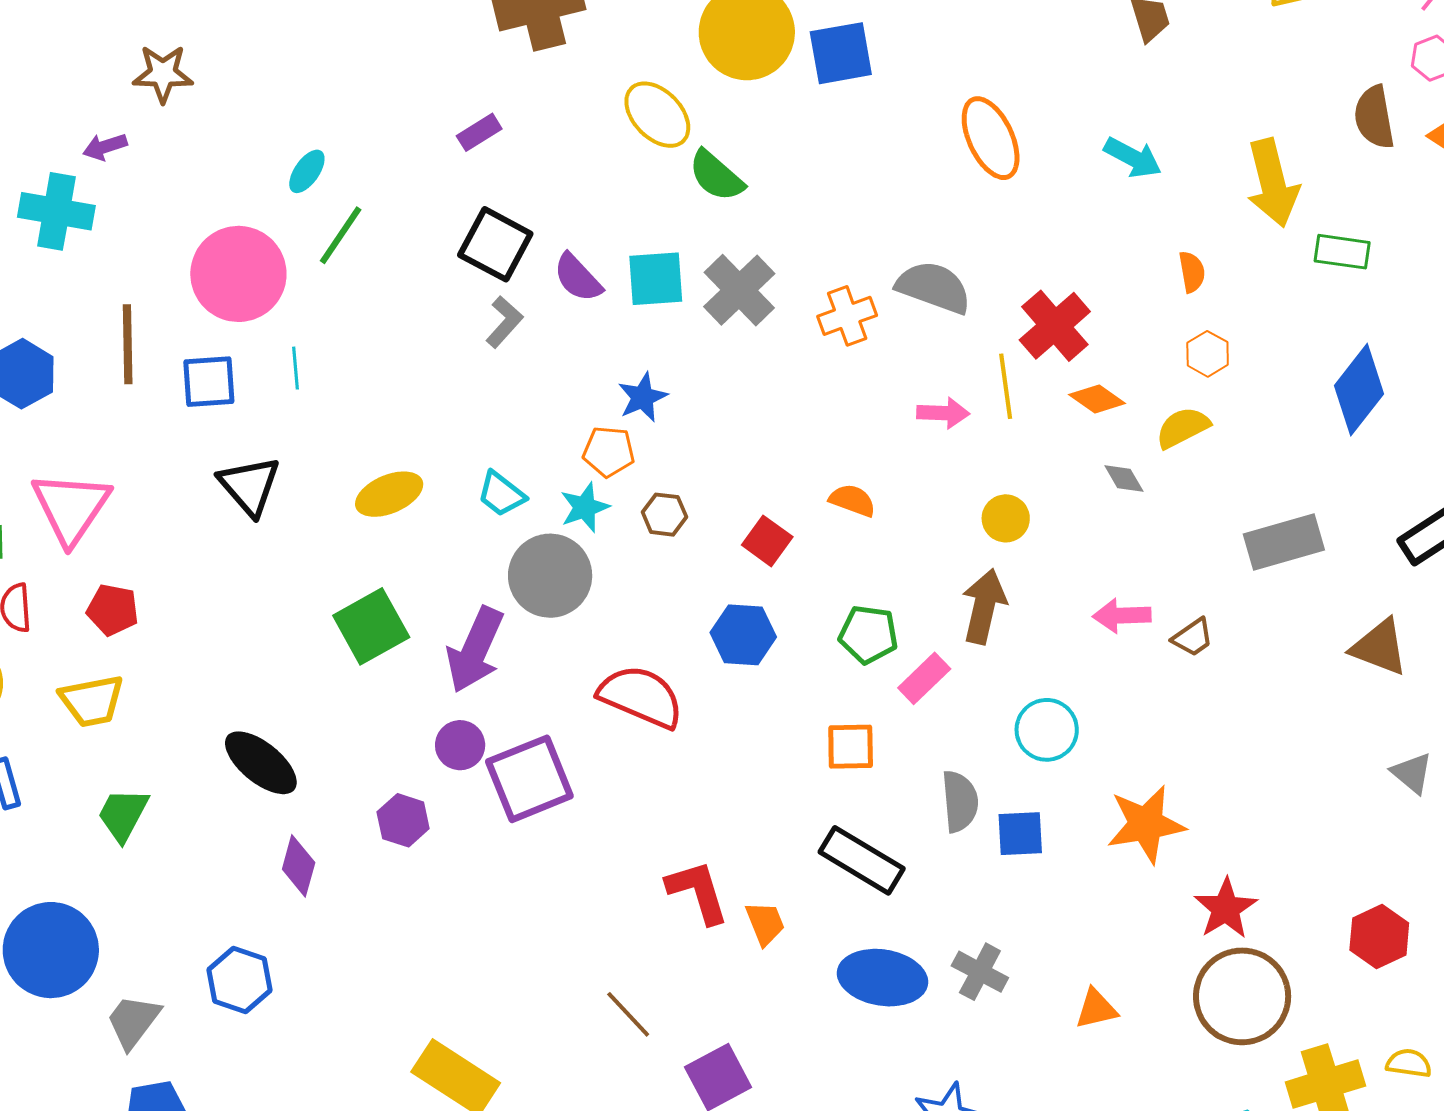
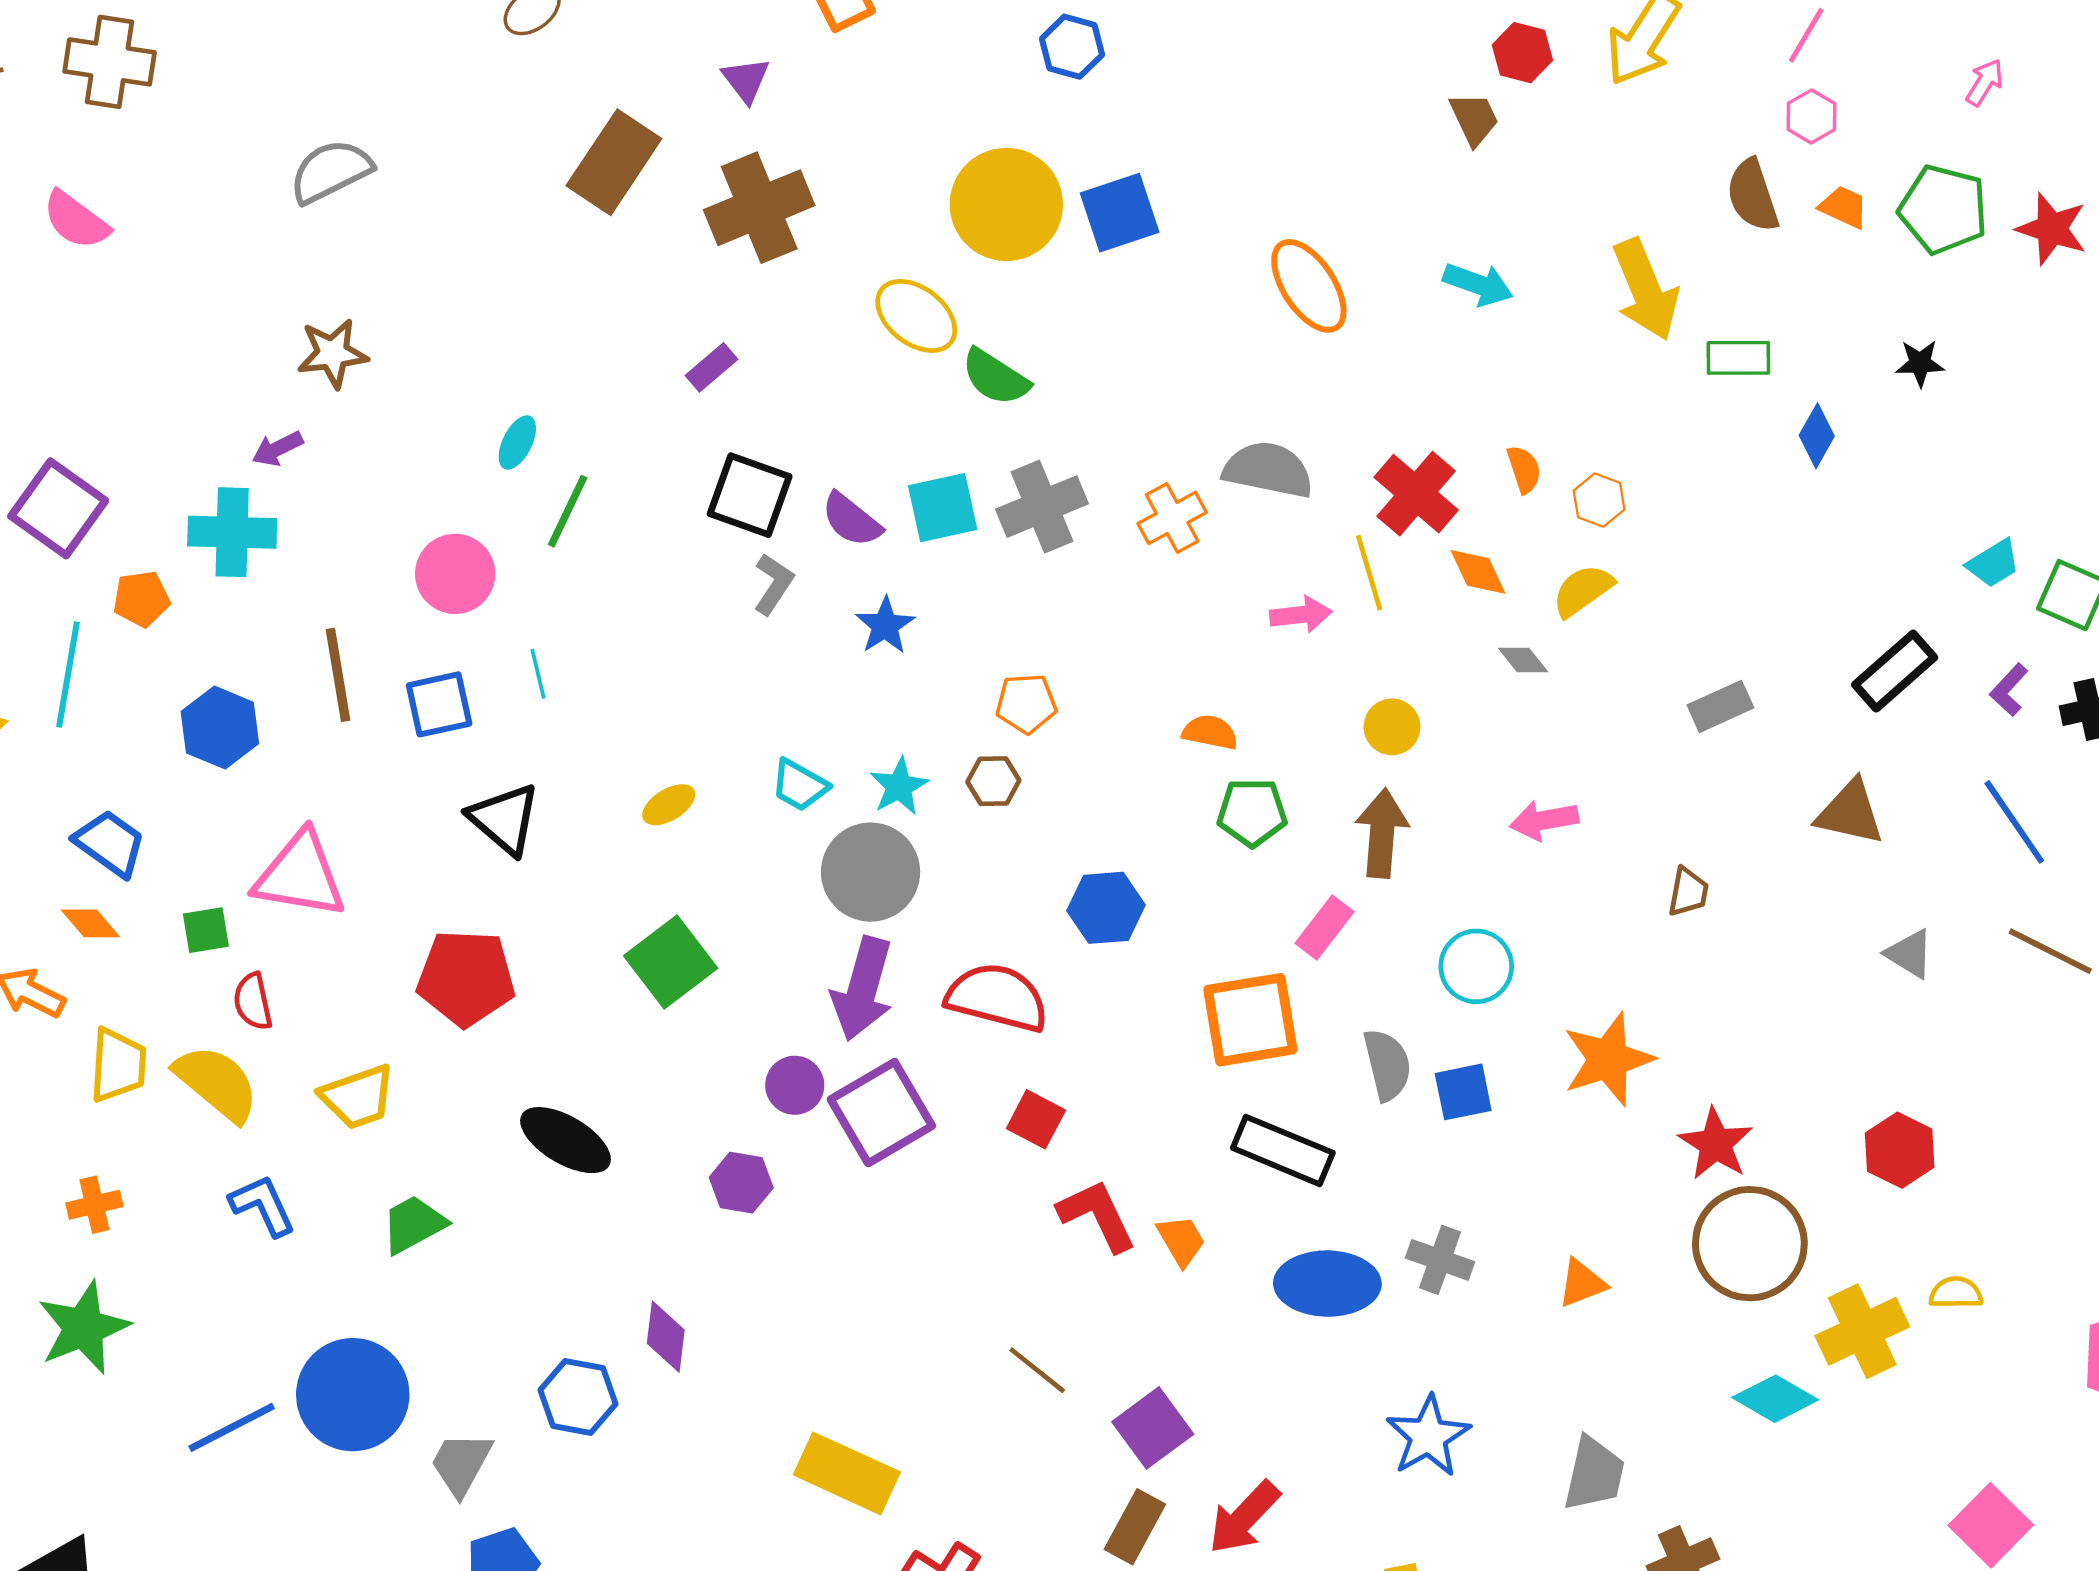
orange semicircle: (1192, 272) -> (1524, 469), moved
pink circle: (238, 274) -> (455, 574), size x0.7
gray cross: (739, 290) -> (1042, 507), turned 30
blue diamond: (1359, 390) -> (1817, 436), moved, size x0.6
blue star: (643, 397) -> (885, 626), moved
orange diamond: (1097, 399) -> (1478, 572), turned 38
orange pentagon: (609, 452) -> (1026, 703), moved
yellow ellipse: (389, 494) -> (669, 805), size x0.7
pink triangle: (71, 507) -> (300, 875), turned -46
red square: (767, 541) -> (1036, 1119), moved
gray rectangle: (1284, 542) -> (1720, 706), size x0.7
red pentagon: (113, 610) -> (466, 978), moved, size x1.6
green pentagon: (868, 634) -> (1252, 812), moved
brown trapezoid: (1193, 637) -> (1688, 892), moved, turned -36
purple arrow: (475, 650) -> (863, 989), moved
orange square: (851, 747) -> (1250, 1020), size x1.6
green trapezoid: (123, 815) -> (414, 1224), turned 42
purple diamond: (299, 866) -> (666, 1337), moved

